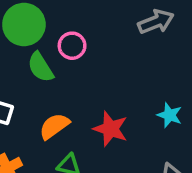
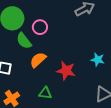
orange semicircle: (54, 126) -> (38, 60), moved

